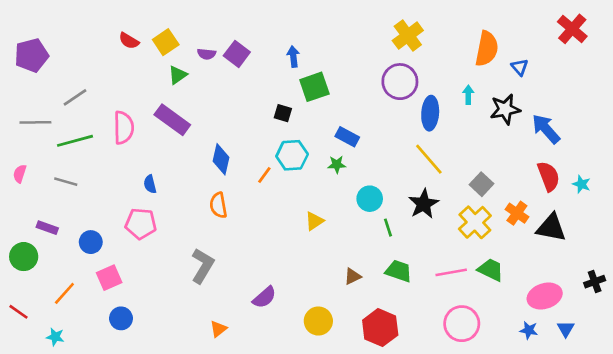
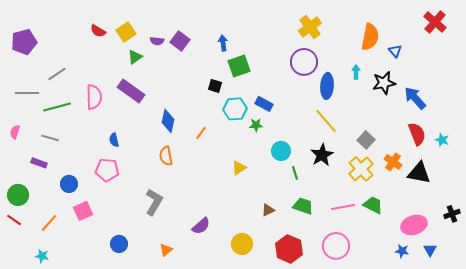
cyan hexagon: (292, 155) -> (235, 109), moved
purple rectangle: (47, 228) -> (39, 163), moved
red line: (18, 312) -> (14, 220), moved
blue circle: (121, 318) -> (119, 244), moved
pink circle: (462, 324) -> (336, 246), moved

